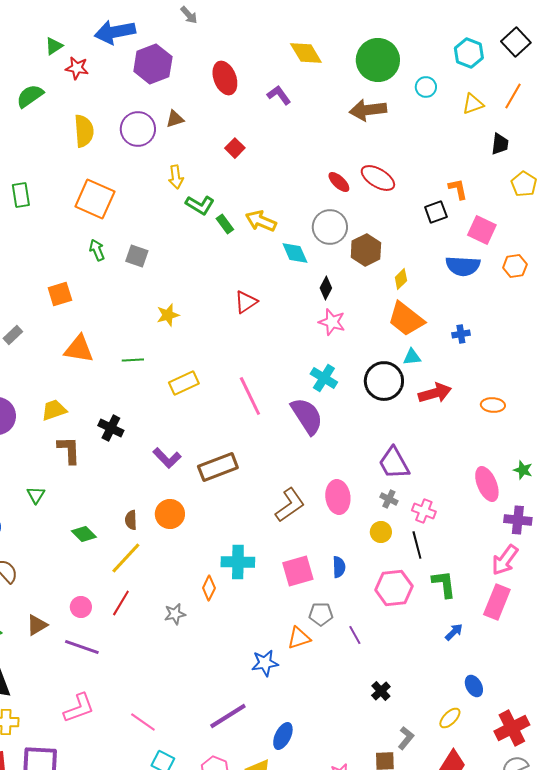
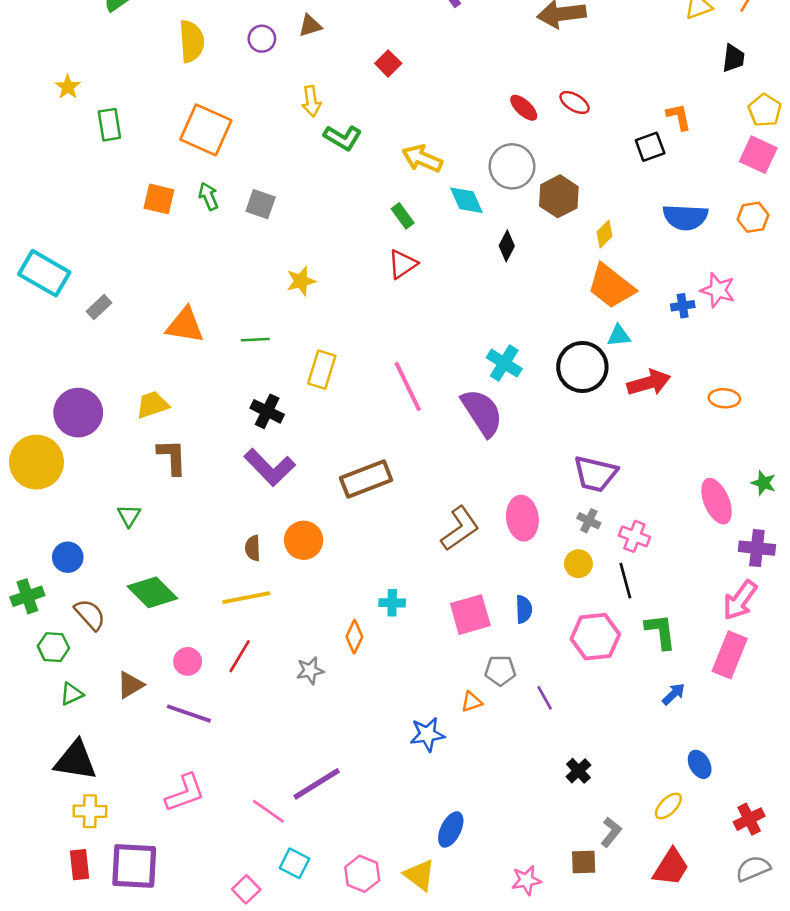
purple circle: (138, 129) -> (262, 39), size x0.6
red ellipse: (378, 178) -> (575, 103), size x0.7
green rectangle: (225, 224) -> (403, 216), moved
pink square: (482, 230) -> (758, 155), moved
orange square: (60, 294) -> (159, 199), moved, turned 30
pink star: (332, 322) -> (718, 290), moved
yellow rectangle: (184, 383) -> (322, 370), turned -48
black cross: (111, 428) -> (267, 411), moved
purple L-shape: (167, 458) -> (270, 467), moved, size x1.4
purple trapezoid: (394, 463) -> (595, 474), turned -48
green diamond: (84, 534) -> (152, 592), moved, size x1.5
yellow line: (126, 558) -> (246, 598), turned 36
cyan cross: (238, 562) -> (392, 603), size x0.6
orange triangle: (299, 638) -> (472, 702), size x0.7
purple line: (228, 716) -> (317, 784), moved
red cross: (512, 728) -> (749, 819), size x0.7

